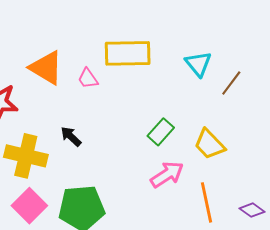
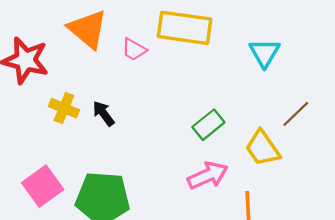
pink trapezoid: (88, 79) -> (134, 49), turned -35
brown line: (231, 83) -> (296, 114), moved
yellow cross: (26, 156) -> (64, 108), moved, size x0.6

